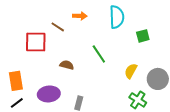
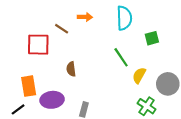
green line: (99, 54) -> (121, 57), moved
brown semicircle: (67, 65) -> (71, 69), turned -112
orange rectangle: (16, 81) -> (29, 86), moved

